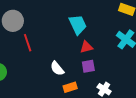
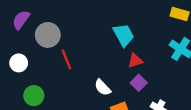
purple square: (88, 66) -> (139, 83), turned -32

